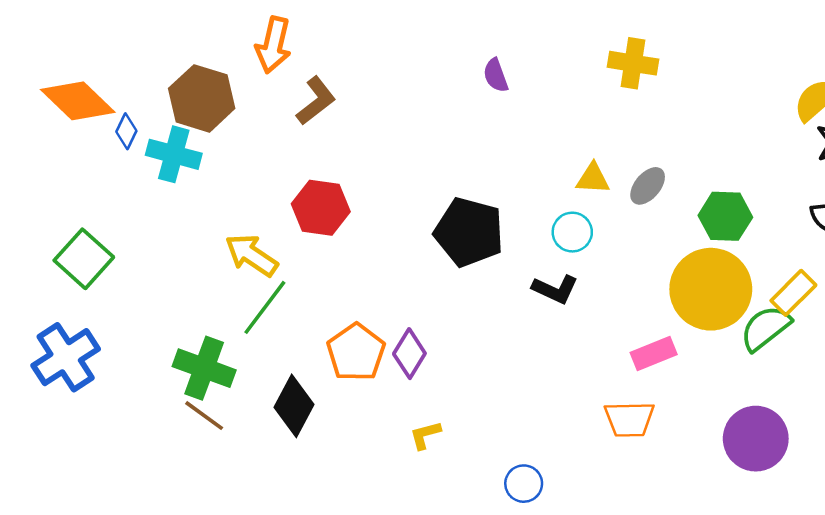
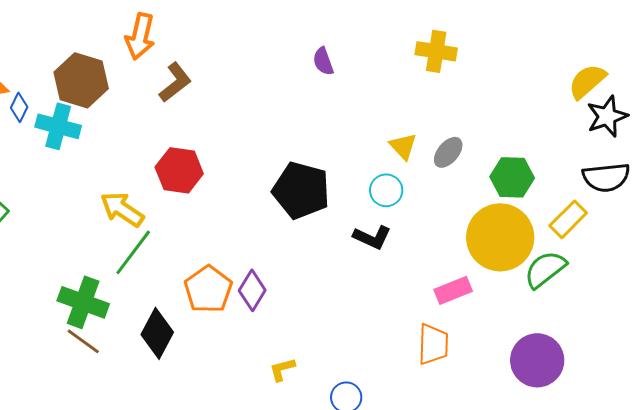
yellow triangle: (593, 179) -> (403, 146), turned 44
yellow rectangle: (793, 293) -> (568, 219), moved
orange trapezoid: (629, 419) -> (433, 344), turned -87
yellow L-shape: (425, 435) -> (282, 369), moved

